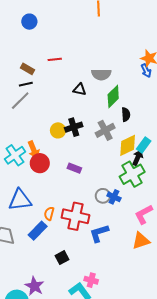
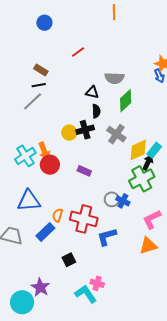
red line: (55, 59) -> (78, 52), moved, turned -32
black semicircle: (126, 114) -> (96, 111), moved
gray cross: (105, 130) -> (116, 134), turned -30

